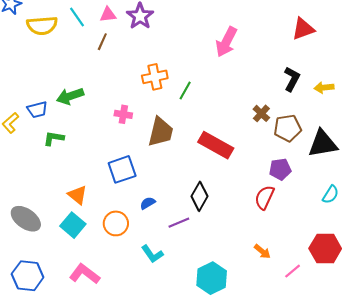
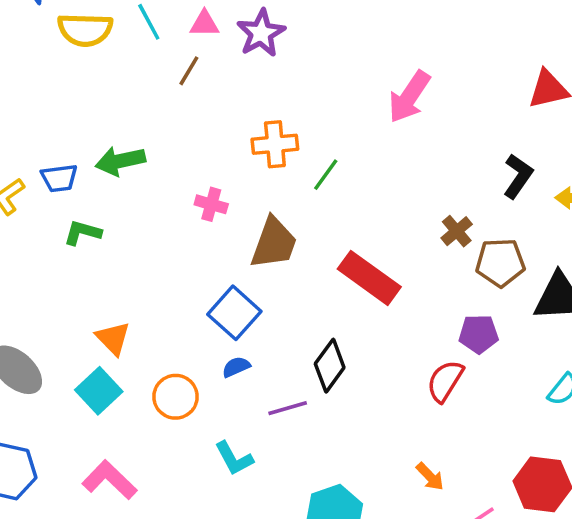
blue square: (122, 169) -> (234, 313), moved, turned -36

